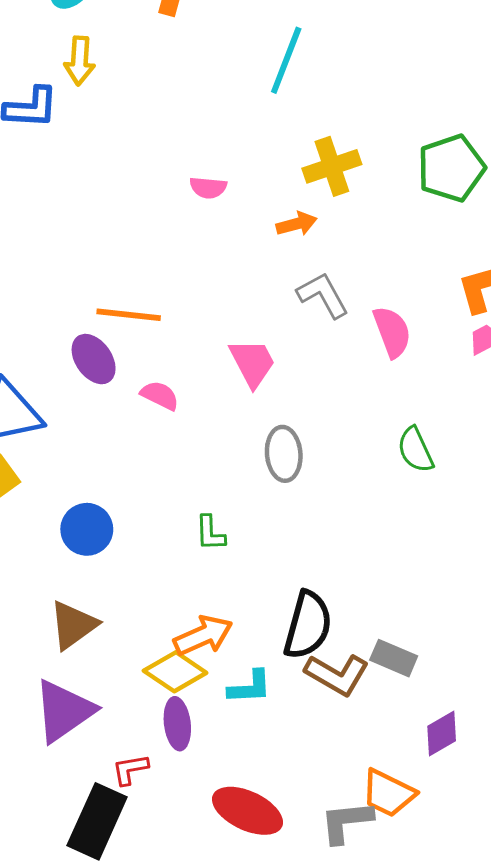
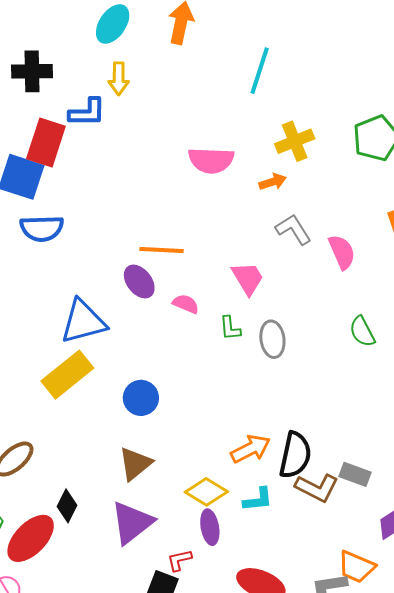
pink semicircle: (208, 188) -> (211, 160), size x1.8
green L-shape: (210, 533) -> (230, 328), moved
orange arrow: (203, 636) -> (251, 449), moved

